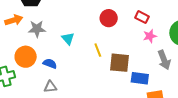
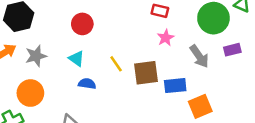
red circle: (109, 18) -> (82, 24), moved
pink star: (150, 36) -> (166, 38), moved
blue semicircle: (50, 64) -> (87, 84), moved

